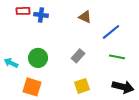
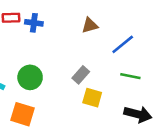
brown triangle: (85, 17) -> (90, 25), turned -40
yellow square: (82, 86) -> (92, 98), moved, turned 35

